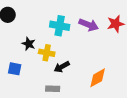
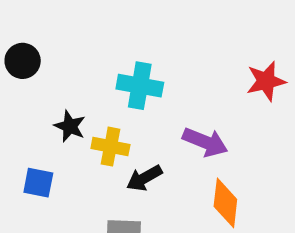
purple arrow: (89, 25) -> (205, 142), moved
orange diamond: (98, 78) -> (225, 203), turned -55

